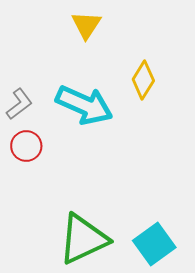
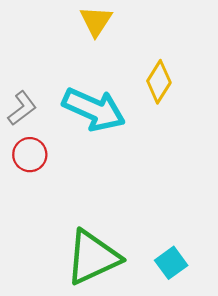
cyan square: (154, 244) -> (171, 263), size x0.7

